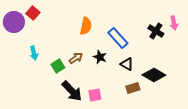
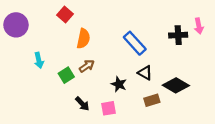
red square: (33, 13) -> (65, 15), moved
orange semicircle: (86, 26) -> (83, 39), moved
black cross: (156, 31) -> (178, 35), turned -35
black star: (100, 57) -> (119, 84), moved
black arrow: (72, 91) -> (82, 104), size x0.6

